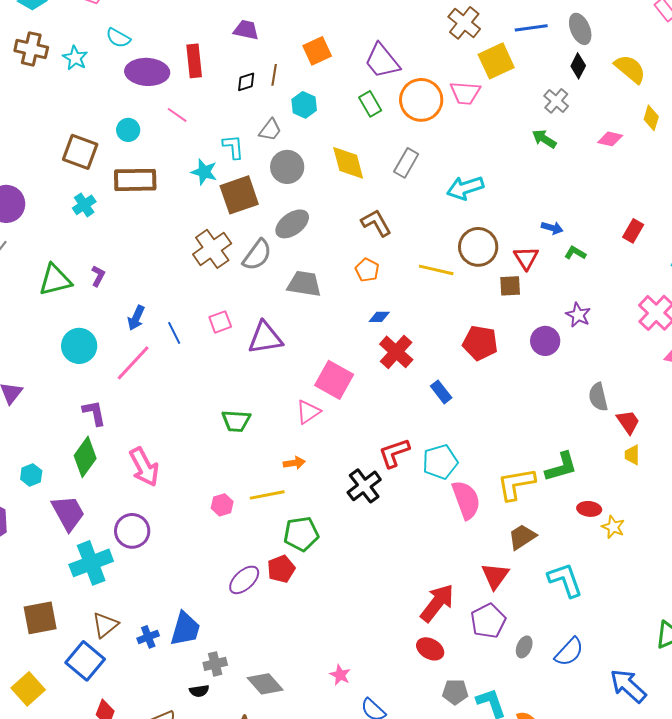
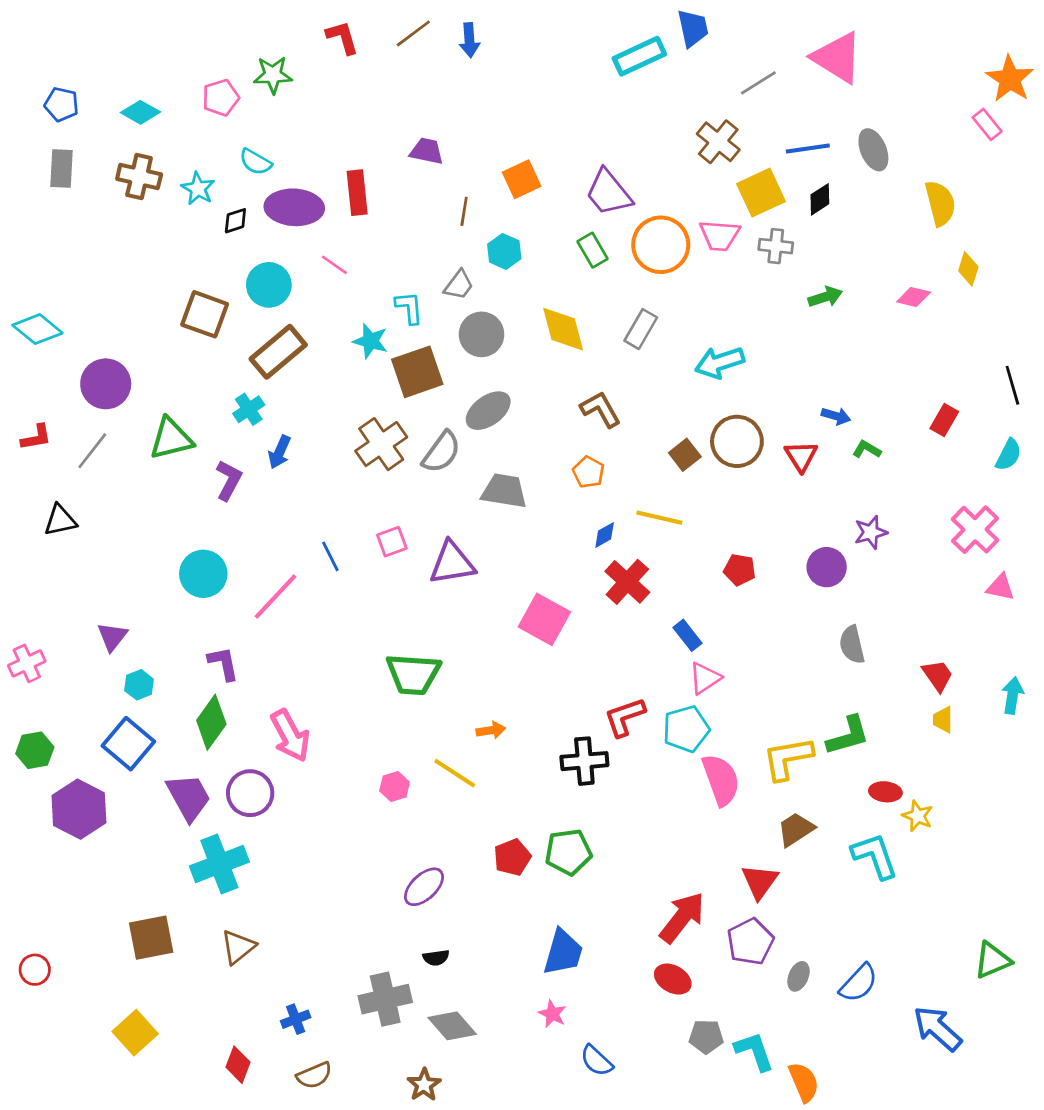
black diamond: (578, 66) -> (820, 199), moved, turned 30
yellow semicircle: (630, 69) -> (940, 203), turned 36
black diamond: (246, 82) -> (235, 221), moved
gray cross: (556, 101) -> (776, 246), moved, turned -35
cyan circle: (128, 130) -> (269, 285), size x1.4
green arrow: (544, 139) -> (825, 297), turned 130
brown rectangle: (135, 180) -> (278, 352), turned -39
cyan cross: (84, 205) -> (249, 409), moved
yellow line: (436, 270) -> (659, 518), moved
purple L-shape: (98, 276) -> (229, 480), size x1.4
green triangle: (55, 280) -> (171, 439), moved
brown square: (510, 286) -> (685, 455), moved, turned -35
purple star: (578, 315) -> (871, 532), turned 30
blue diamond: (379, 317) -> (605, 535), turned -30
blue arrow: (136, 318) -> (280, 452), moved
red pentagon: (480, 343) -> (740, 570), size x0.7
gray semicircle: (598, 397) -> (852, 645), moved
pink triangle: (308, 412) -> (705, 678), moved
green trapezoid: (236, 421) -> (413, 674), size x1.4
cyan hexagon: (31, 475) -> (139, 685), moved
black cross: (364, 486) -> (584, 761), turned 32
yellow line: (267, 495) -> (455, 773), turned 44
purple circle: (132, 531) -> (250, 793), moved
green pentagon: (301, 534) -> (568, 852), moved
red pentagon: (281, 569) -> (512, 857), moved
cyan L-shape: (565, 580) -> (875, 856), moved
blue trapezoid: (185, 629) -> (563, 952), moved
blue cross: (148, 637) -> (296, 1019), moved
blue square: (85, 661) -> (128, 744), moved
gray cross: (215, 664) -> (385, 999), size x1.6
black semicircle: (199, 691) -> (436, 958), moved

